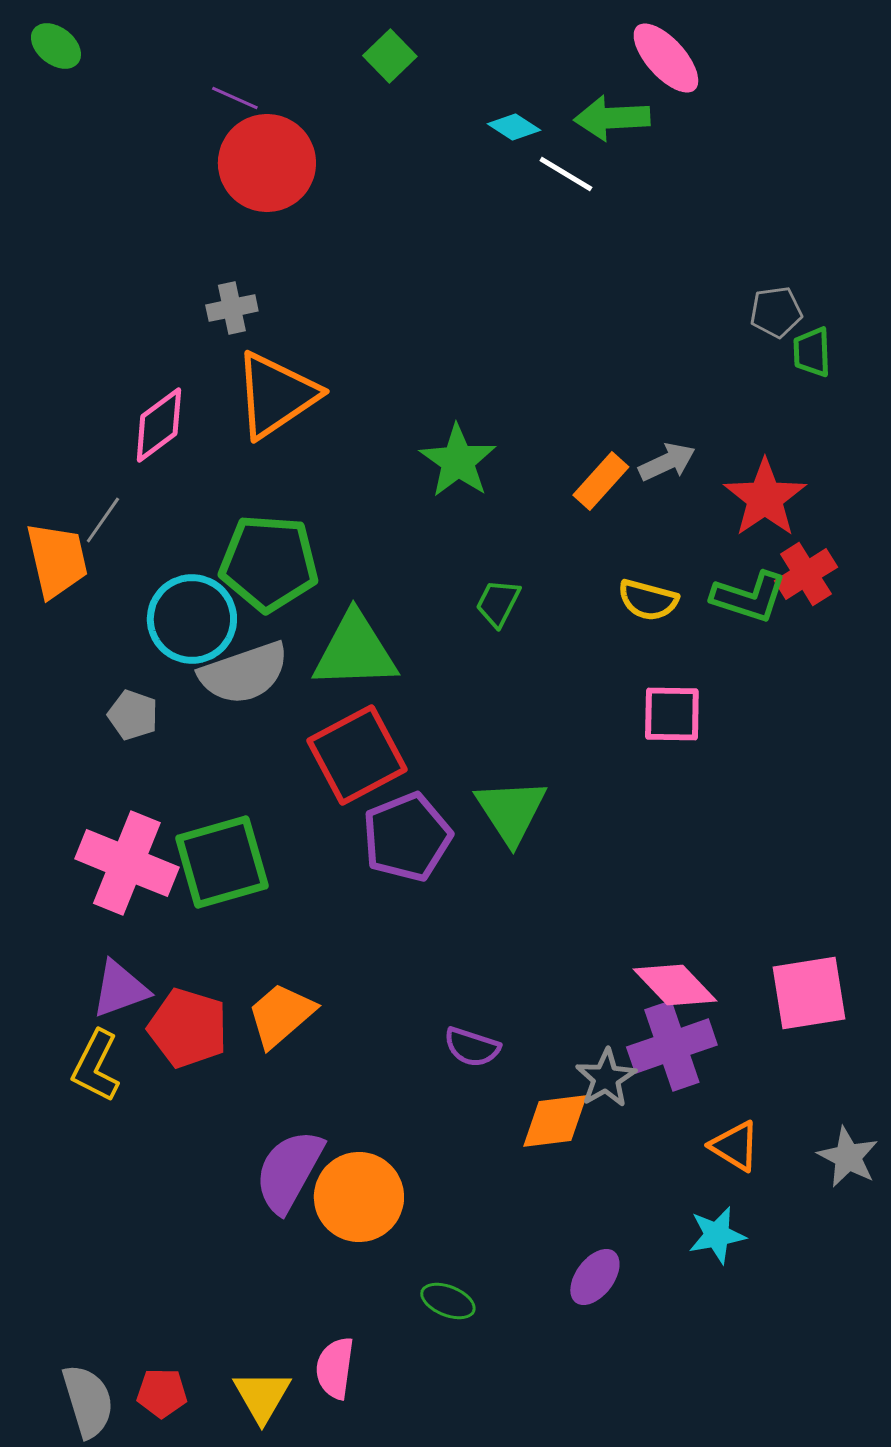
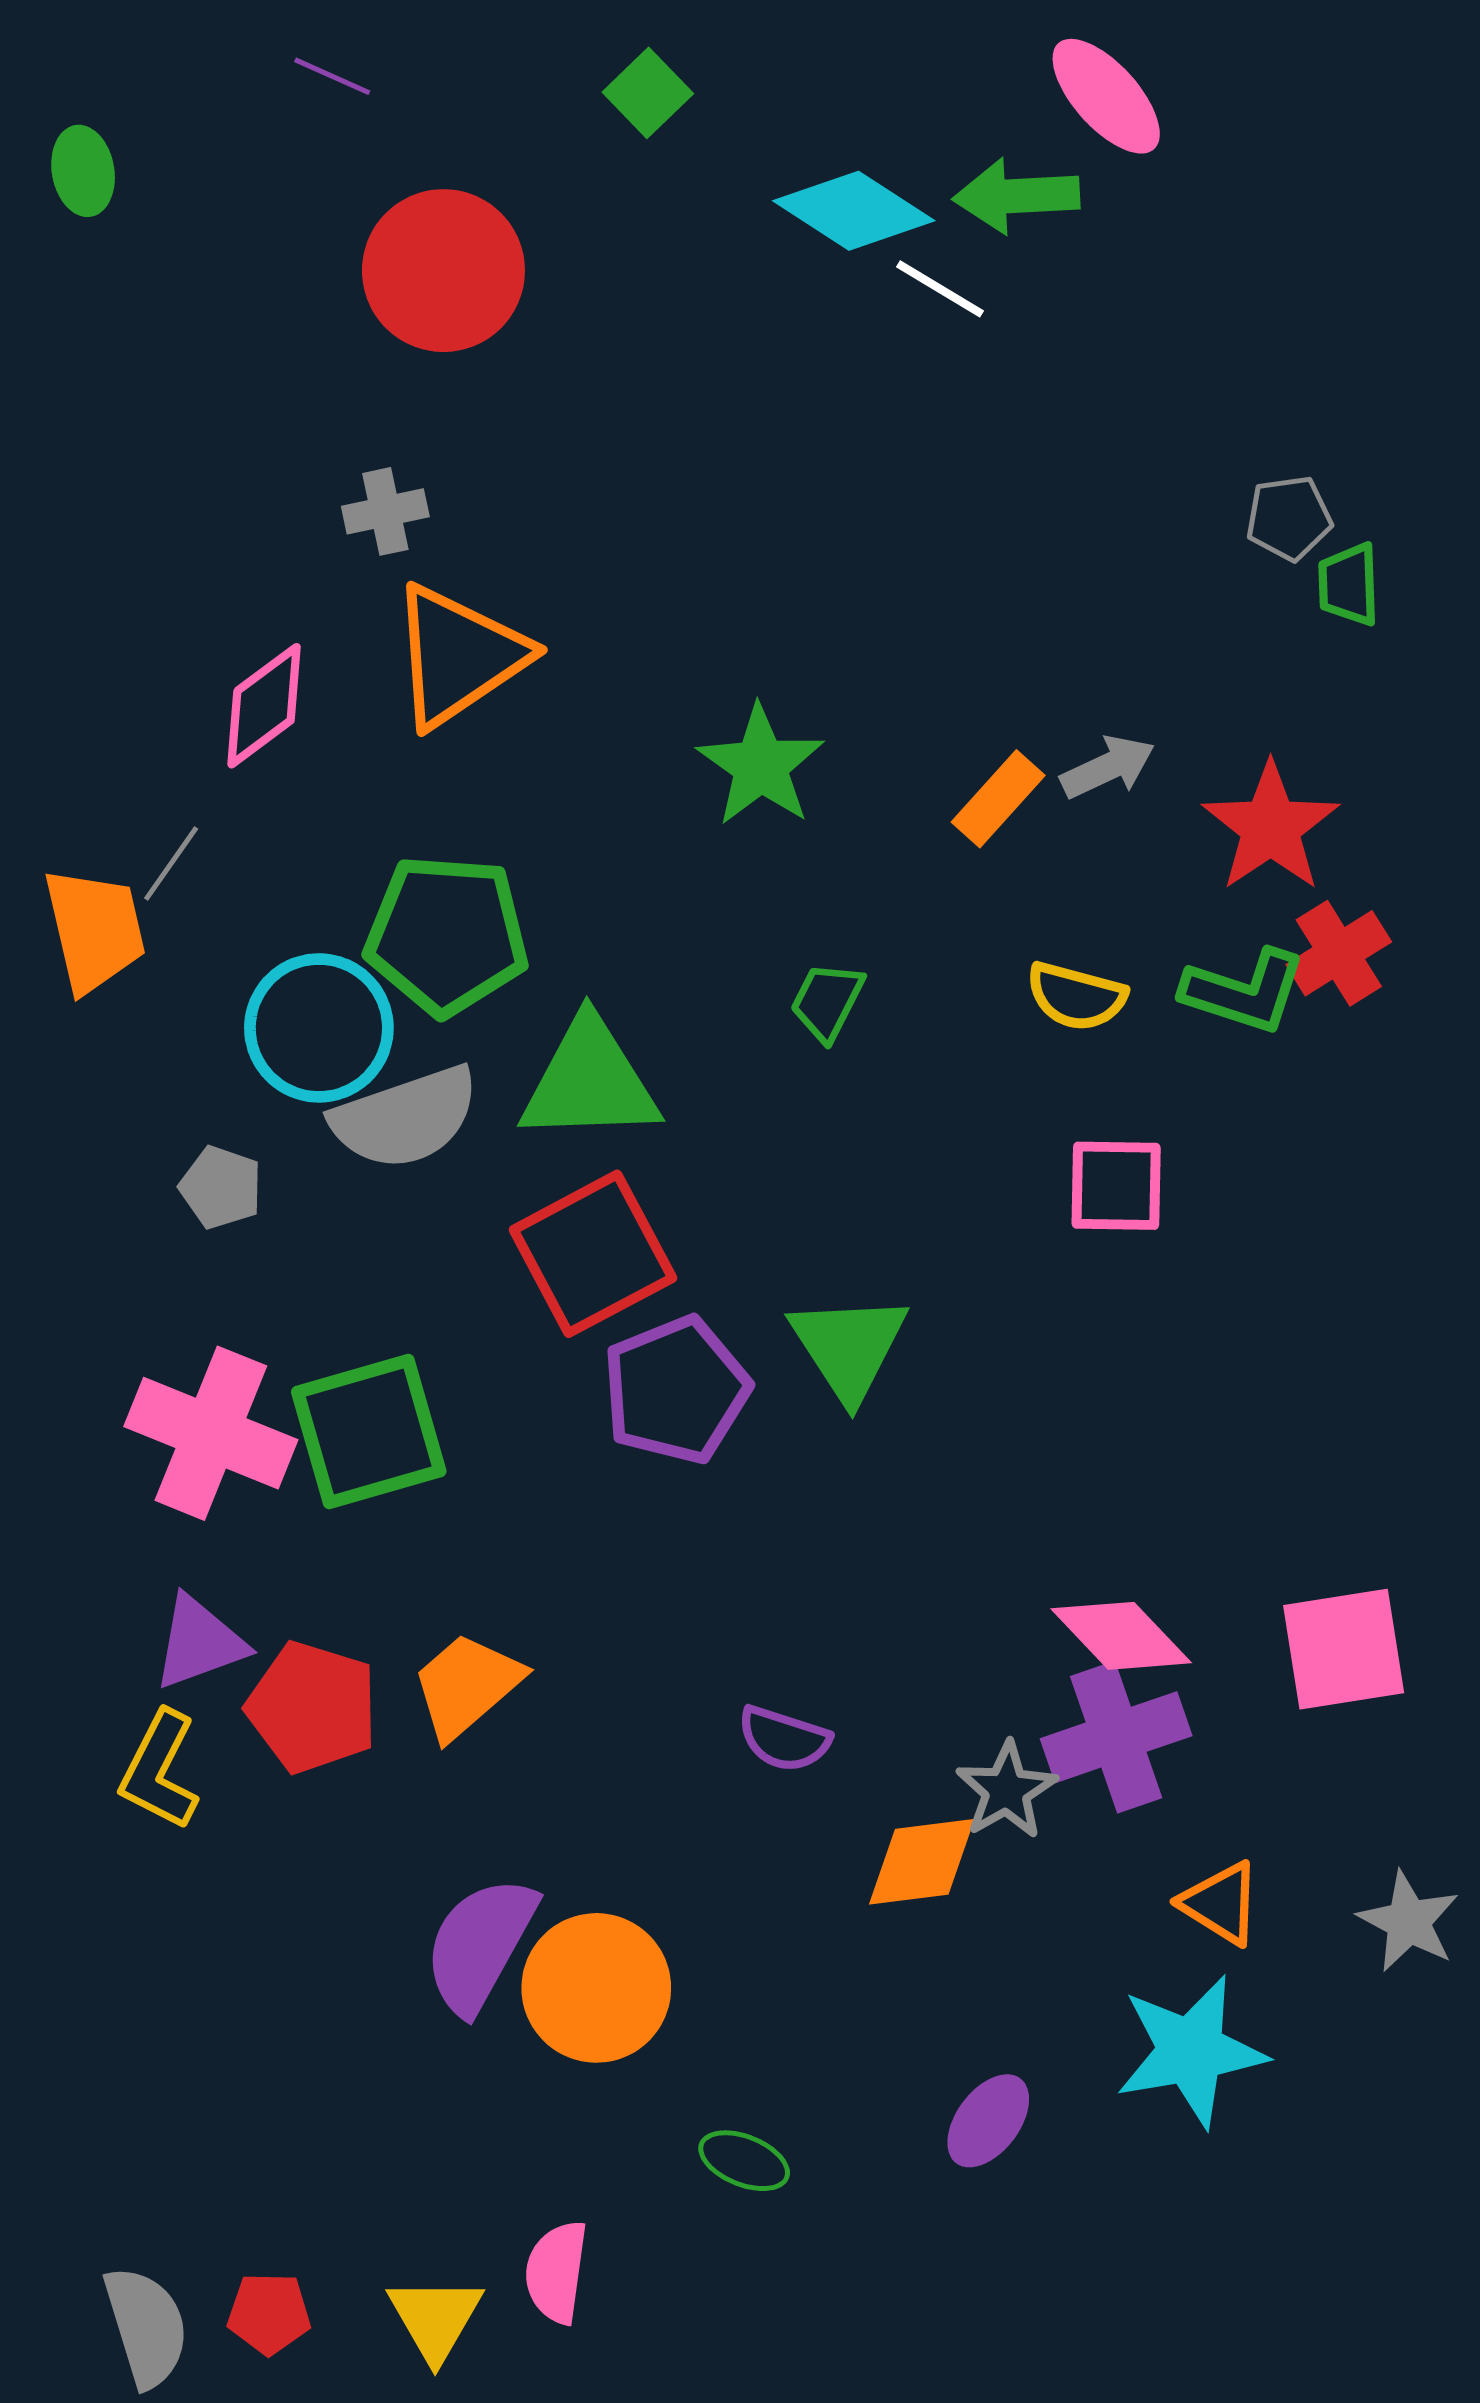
green ellipse: (56, 46) -> (83, 171), moved, turned 42
purple line: (235, 98) -> (332, 76), moved
cyan diamond: (514, 127) -> (854, 211), size x1.8
cyan star: (717, 1235) -> (1191, 2051), size x1.6

